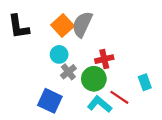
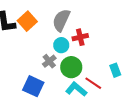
orange square: (63, 25) -> (27, 21), moved
cyan circle: (59, 54) -> (61, 45), moved
red cross: (104, 59) -> (80, 37), moved

